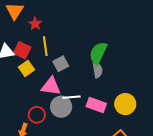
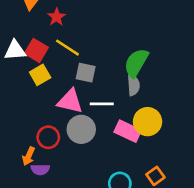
yellow line: (45, 46) -> (67, 48), turned -54
gray square: (61, 64) -> (86, 73), turned 35
white line: (71, 97) -> (102, 104), moved
yellow circle: (125, 104) -> (148, 122), moved

